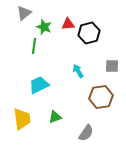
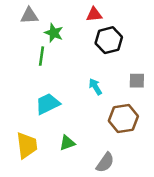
gray triangle: (24, 13) -> (29, 16), turned 35
red triangle: (68, 24) -> (94, 14), moved

